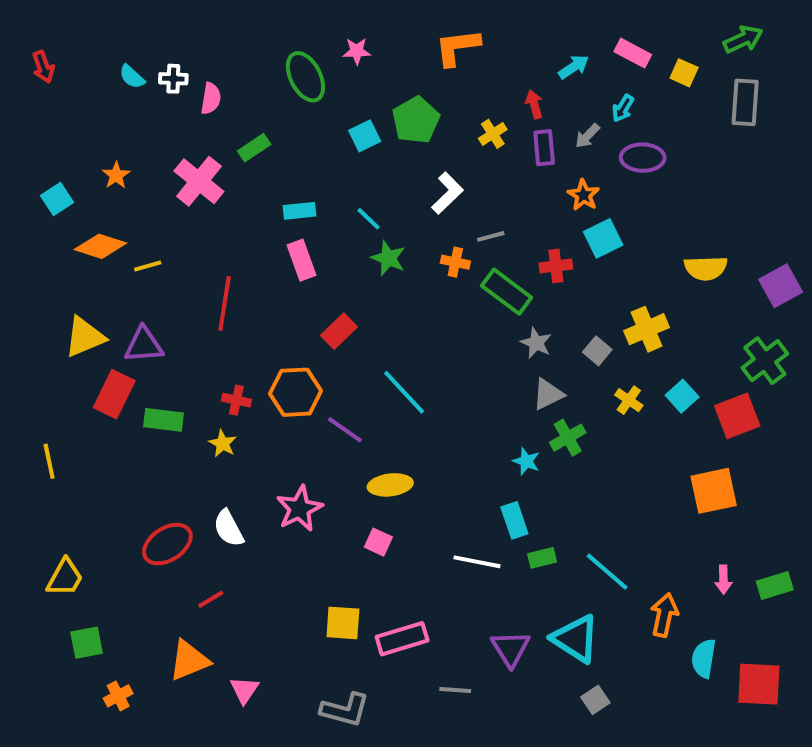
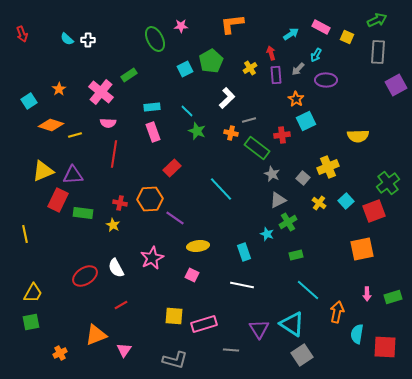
pink semicircle: (211, 98) -> (108, 123), moved, turned 84
purple square: (781, 286) -> (396, 85), moved
cyan line: (404, 392) -> (221, 189), moved
cyan rectangle: (514, 520) -> (244, 252), moved
green rectangle: (542, 558) -> (296, 255), moved
red line: (211, 599) -> (121, 305), moved
green square: (87, 643) -> (31, 322), moved
gray square: (595, 700) -> (302, 355), size x1.5

